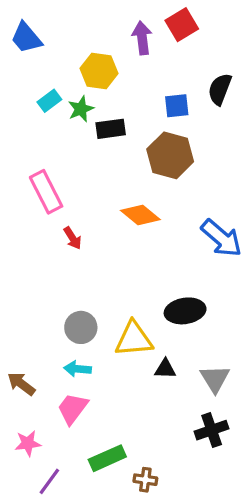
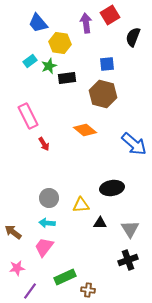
blue trapezoid: (26, 38) -> (38, 23), moved
black semicircle: (220, 89) -> (133, 37), moved
yellow triangle: (134, 339) -> (81, 205), size x0.7

